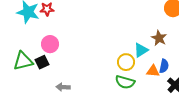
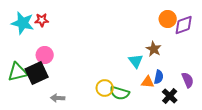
cyan triangle: (141, 50) -> (136, 61), turned -35
black square: (42, 62) -> (37, 73), size x1.6
yellow circle: (126, 62) -> (105, 88), moved

